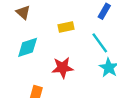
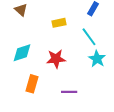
cyan diamond: (28, 47) -> (22, 53), moved

